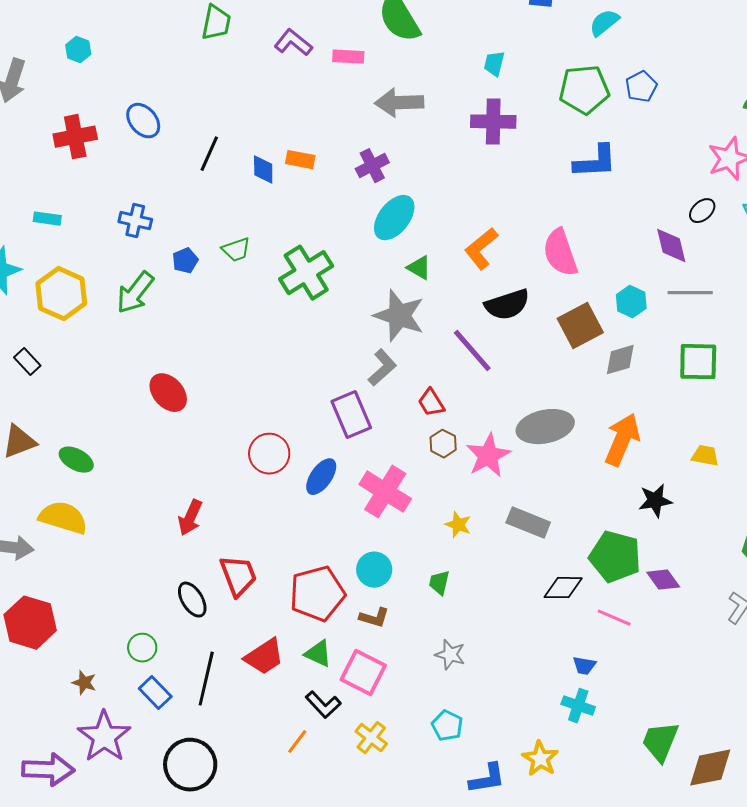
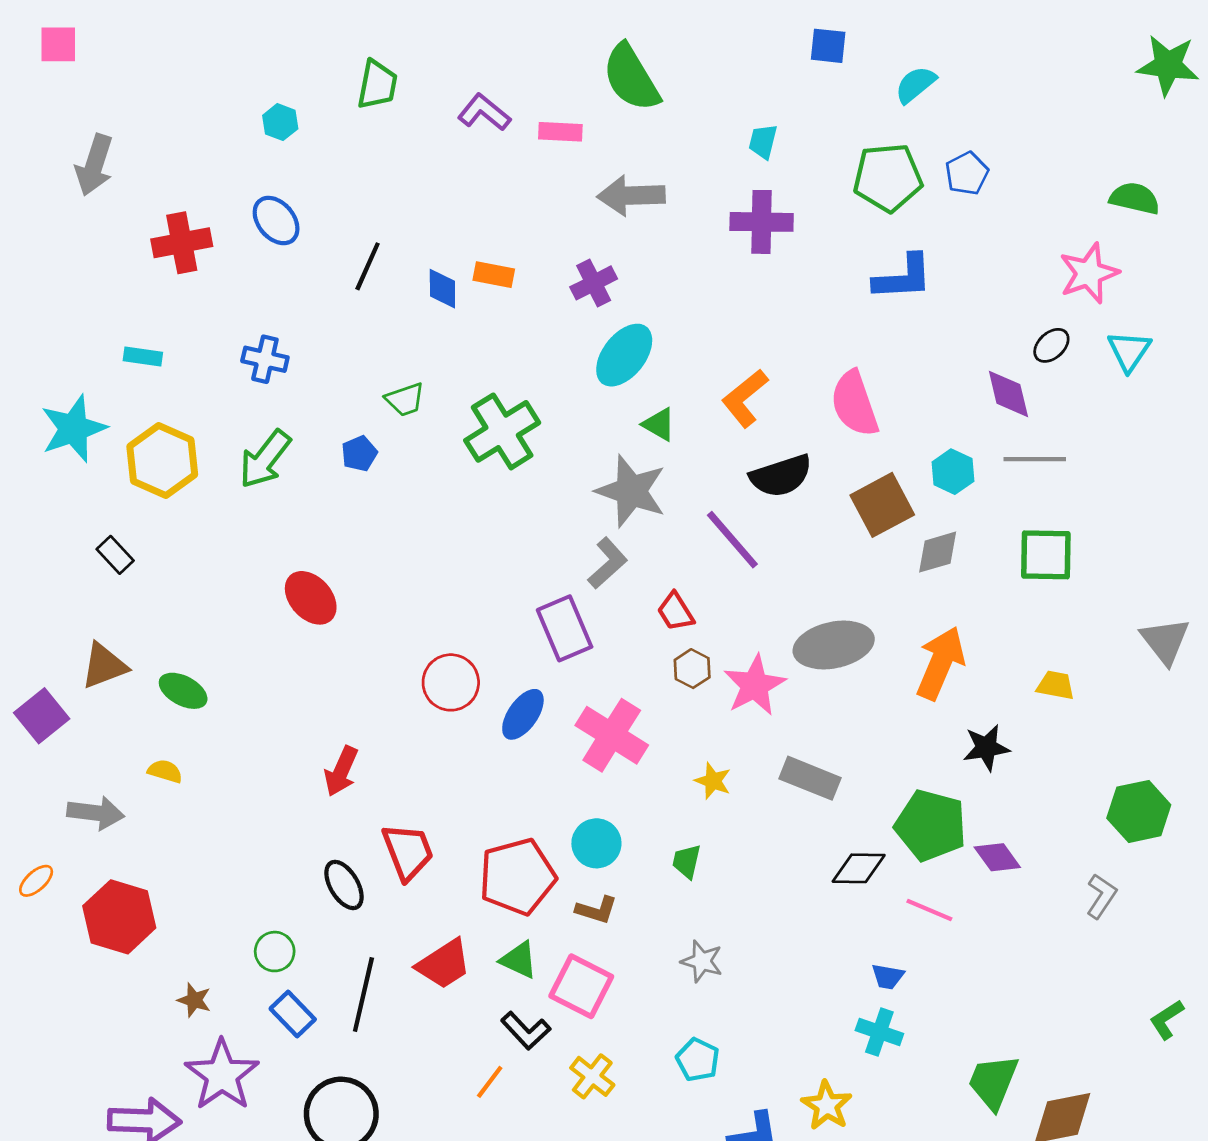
cyan hexagon: (78, 50) -> (280, 122), moved
blue pentagon: (185, 261) -> (359, 454), moved
yellow semicircle: (63, 518) -> (165, 771), size x0.5

